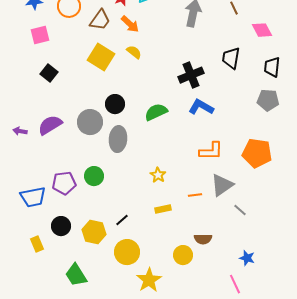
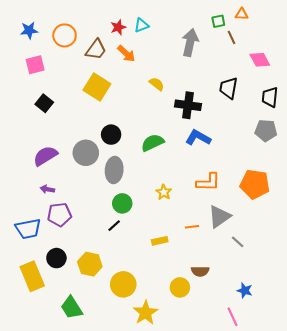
yellow semicircle: (134, 52) -> (157, 84), moved
black cross: (191, 75) -> (188, 105), turned 30
purple arrow: (20, 131) -> (47, 189), moved
yellow star: (158, 175) -> (164, 192), moved
green circle: (94, 176) -> (122, 203), moved
black line: (122, 220) -> (114, 226), moved
yellow rectangle: (37, 244) -> (32, 276), size x1.8

